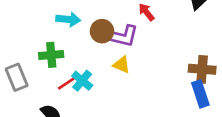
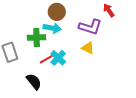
cyan arrow: (68, 19) -> (52, 28), moved
brown circle: (102, 31) -> (57, 12), moved

